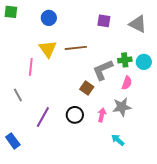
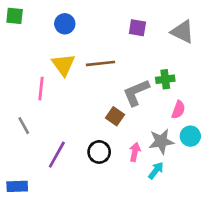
cyan circle: (144, 62) -> (190, 136), moved
pink semicircle: (127, 83) -> (178, 110), moved
cyan arrow: (118, 140) -> (156, 170), moved, turned 88
blue rectangle: (13, 141) -> (17, 186), turned -56

